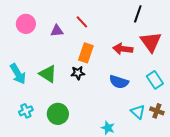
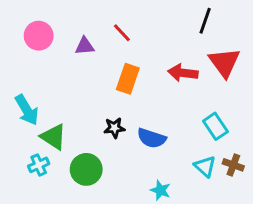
black star: (78, 73) -> (114, 128), moved
green triangle: (48, 74) -> (53, 137), moved
cyan rectangle: (155, 80) -> (215, 126), moved
blue semicircle: (119, 82) -> (152, 138), moved

